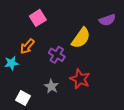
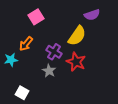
purple semicircle: (107, 20) -> (92, 15), moved
red star: (80, 79) -> (76, 62), moved
gray star: (51, 86) -> (49, 71), moved

